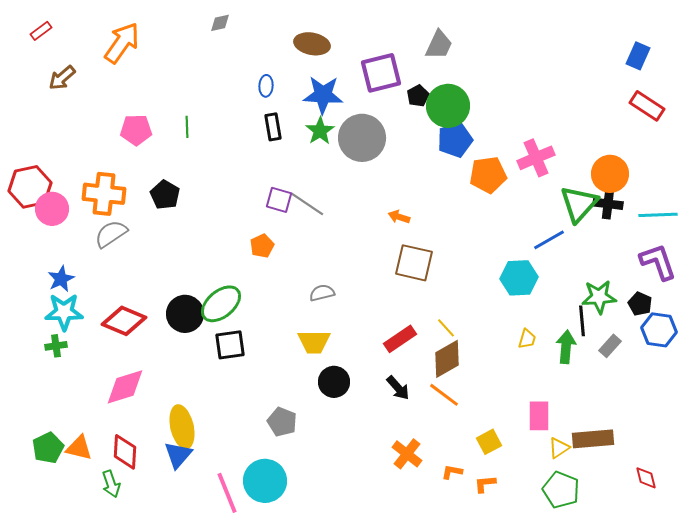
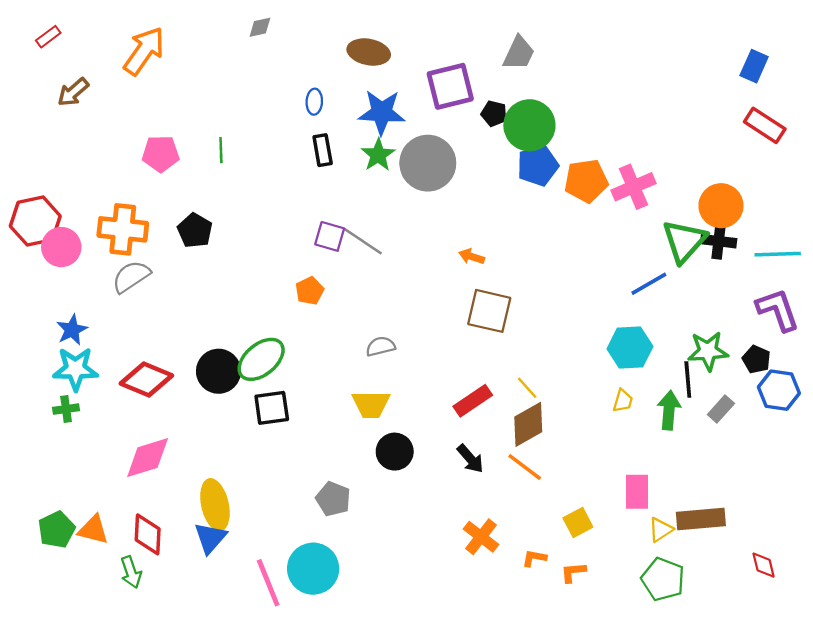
black pentagon: (418, 96) -> (494, 113), turned -30
orange pentagon: (488, 175) -> (586, 181), moved
cyan hexagon: (519, 278) -> (630, 348), moved

